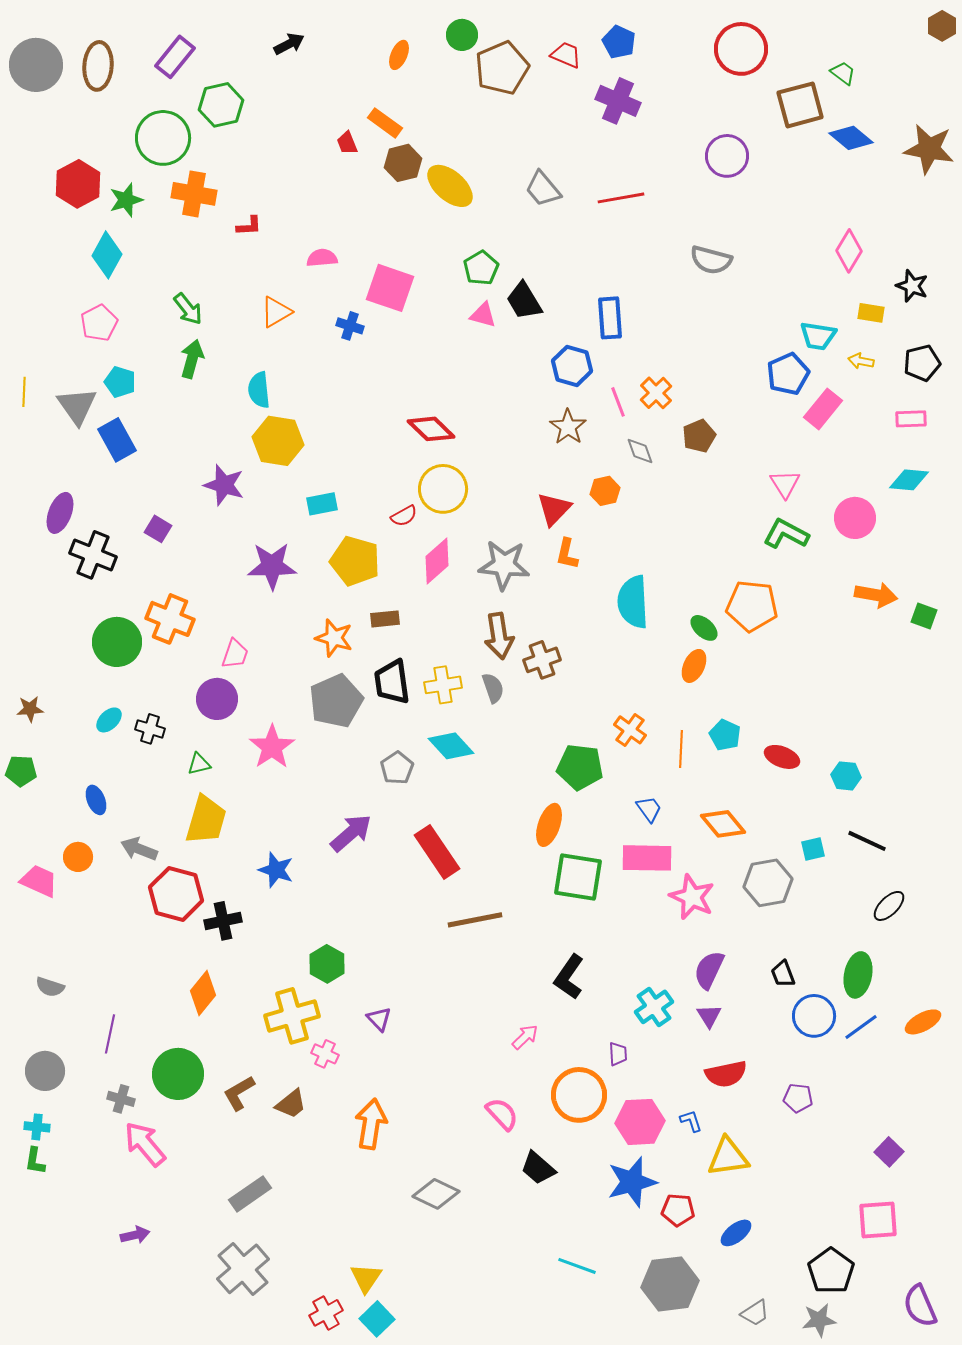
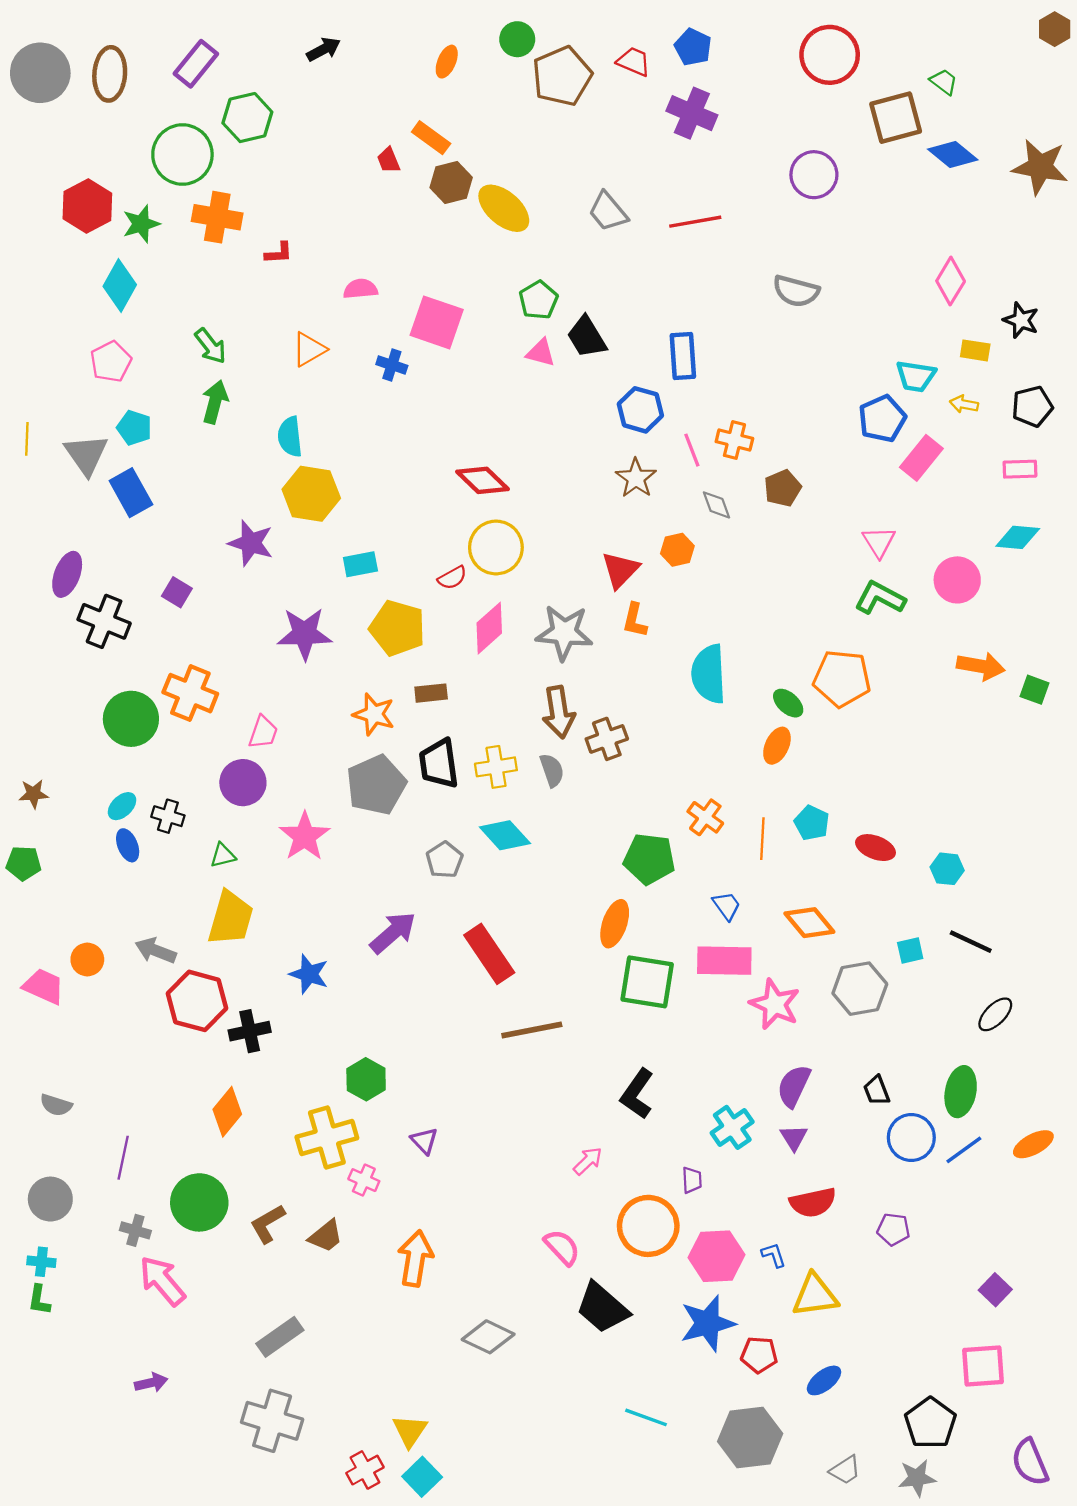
orange cross: (656, 393) -> (734, 440), turned -32
blue ellipse: (96, 800) -> (128, 845), moved
black trapezoid: (538, 1168) -> (602, 1308), size x1.4
gray cross: (243, 1269) -> (272, 1421), turned -32

